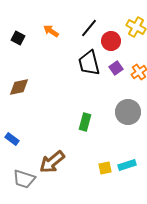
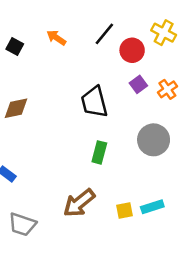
black trapezoid: (89, 63) -> (94, 102), moved
brown arrow: (52, 162) -> (79, 203), moved

